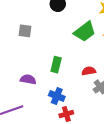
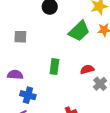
purple semicircle: (28, 79) -> (15, 75), moved
blue cross: (57, 96) -> (28, 95), moved

